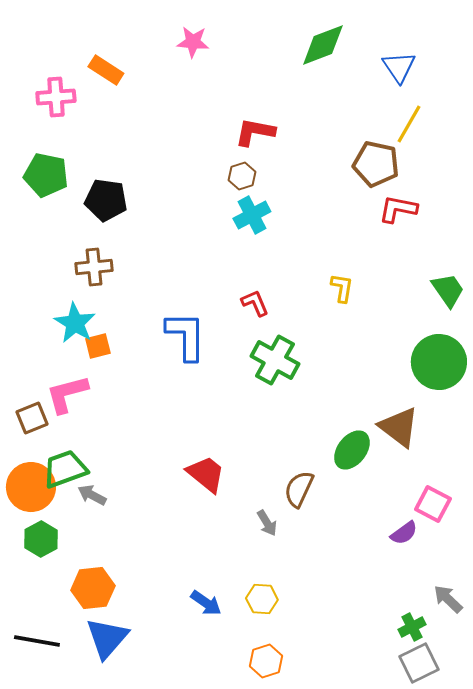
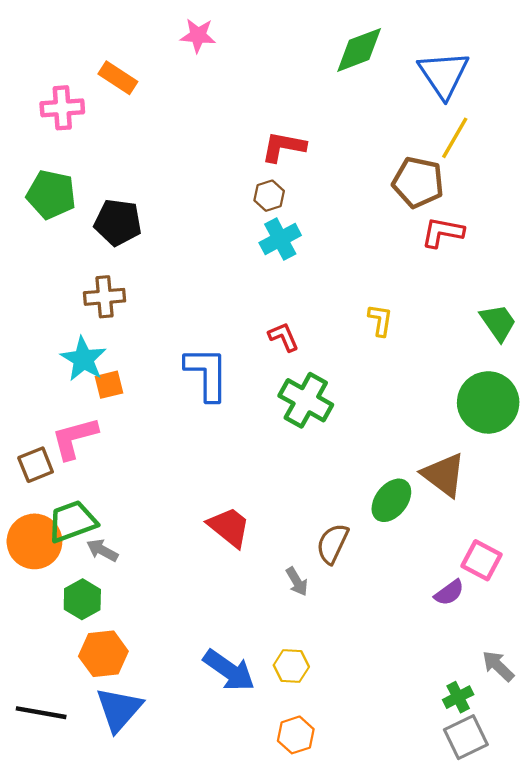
pink star: (193, 42) -> (198, 36), moved
blue triangle: (399, 67) -> (444, 74), size x1.4
green hexagon: (41, 539) -> (82, 599), moved
blue arrow: (206, 603) -> (229, 670), size x1.5

